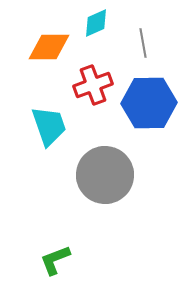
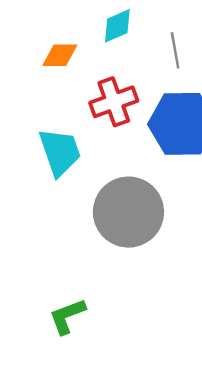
orange diamond: (49, 47) -> (60, 55), size x0.7

